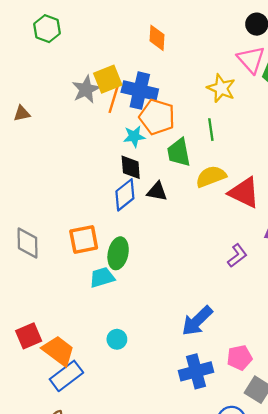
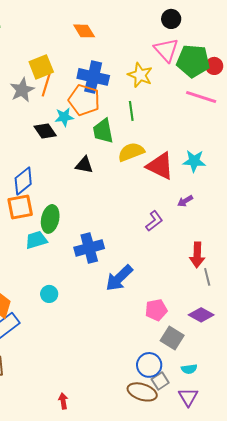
orange diamond: (157, 38) -> (84, 31), turned -35
gray star: (86, 89) -> (22, 90), moved
blue cross: (140, 91) -> (93, 77), moved
black diamond: (131, 167) -> (45, 131), moved, turned -30
blue diamond: (125, 195) -> (23, 181), moved
blue cross: (196, 371) -> (89, 248), moved

